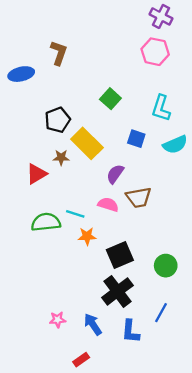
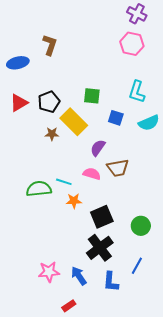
green square: (110, 99) -> (92, 96), moved, turned -36
red triangle: (36, 174) -> (19, 103), moved
pink star: (58, 320) -> (49, 272), size x1.5

